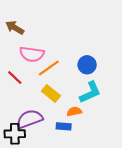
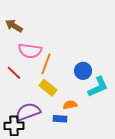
blue circle: (87, 65) -> (83, 71), moved
orange line: (49, 68) -> (46, 64), turned -35
cyan L-shape: (90, 92) -> (98, 87), moved

